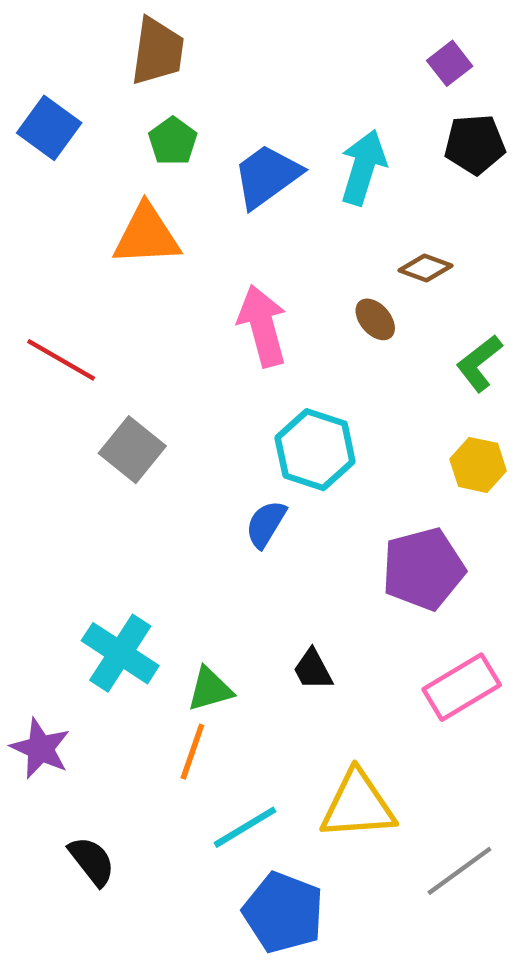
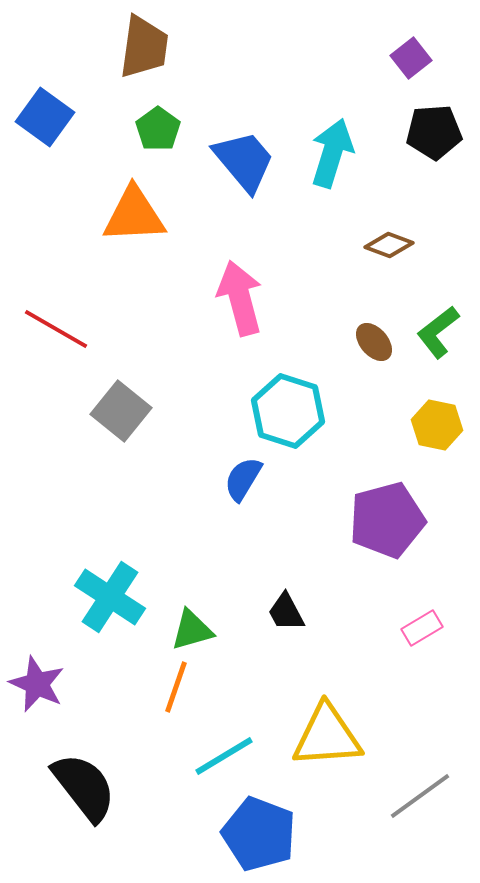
blue trapezoid: (267, 176) -> (244, 161), turned 86
brown ellipse: (375, 319) -> (374, 342), moved
pink rectangle: (462, 687) -> (422, 628), size x0.6
black semicircle: (92, 861) -> (84, 787), size x1.5

